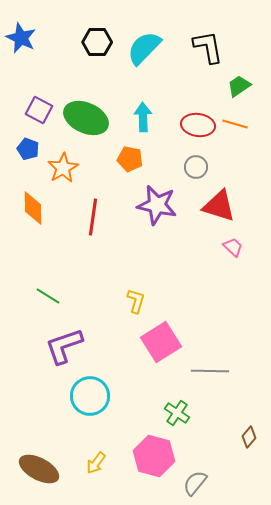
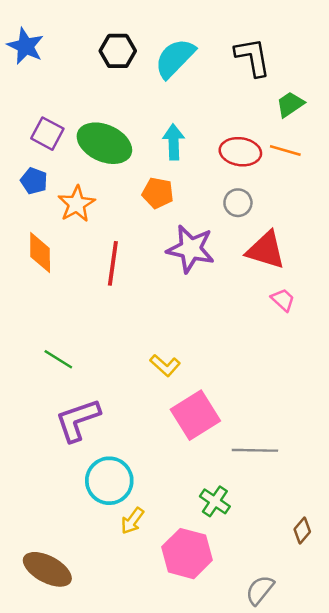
yellow L-shape: (136, 301) -> (165, 365), turned 115
yellow arrow: (96, 463) -> (132, 521), moved
gray semicircle: (195, 483) -> (260, 590), moved

